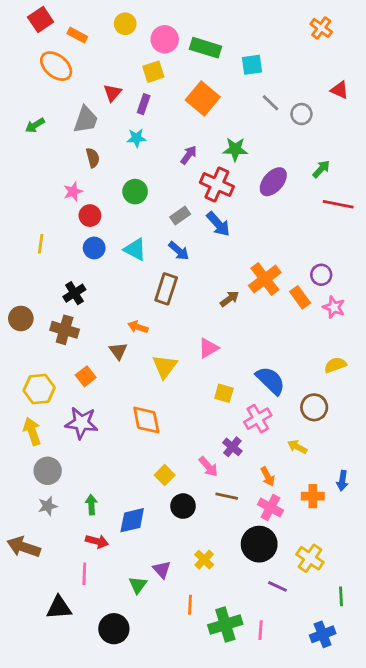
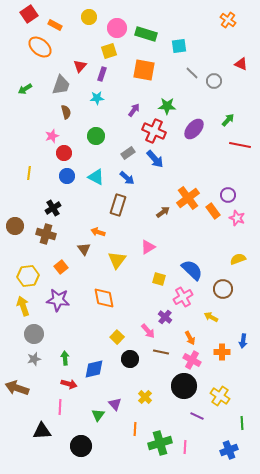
orange square: (203, 98) -> (144, 70), turned -30

